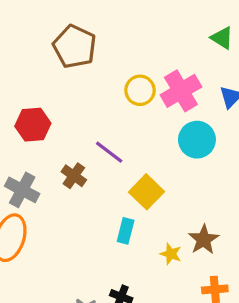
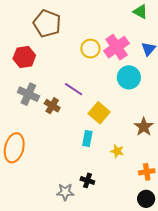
red hexagon: (33, 125) -> (24, 57), moved
gray cross: (22, 190) -> (28, 94), moved
brown star: (204, 240) -> (144, 127), moved

